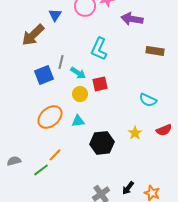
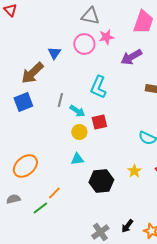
purple arrow: (132, 19) -> (131, 57), turned -40
blue square: (44, 75) -> (23, 102), moved
orange ellipse: (50, 117) -> (25, 166), moved

